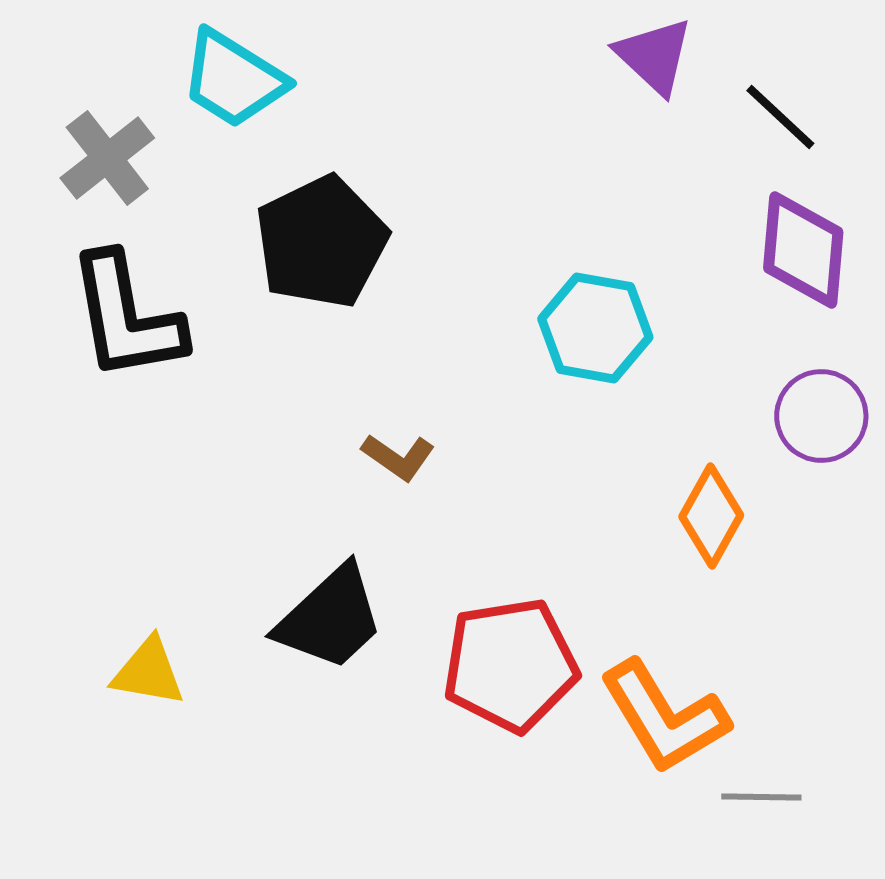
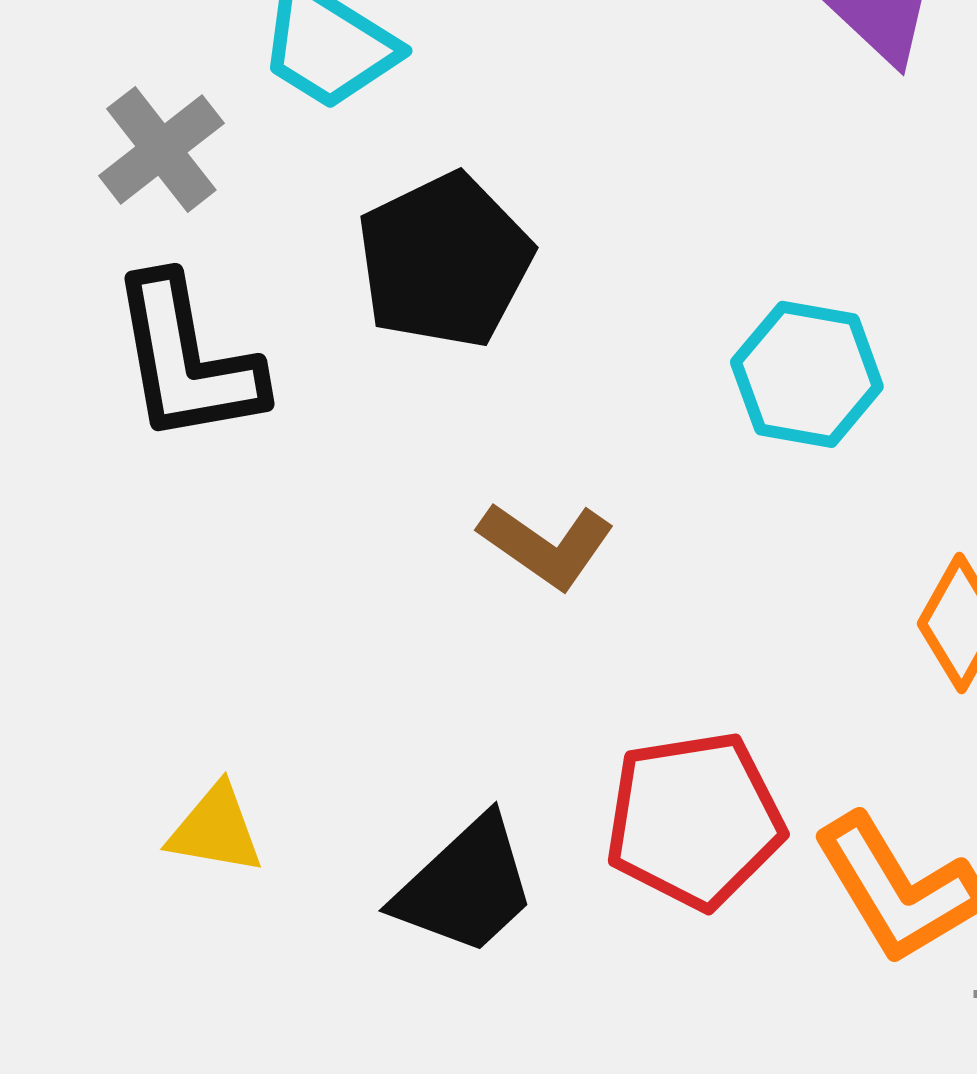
brown L-shape: (398, 457) -> (546, 545), size x1.4
black trapezoid: (330, 618) -> (466, 886), moved

